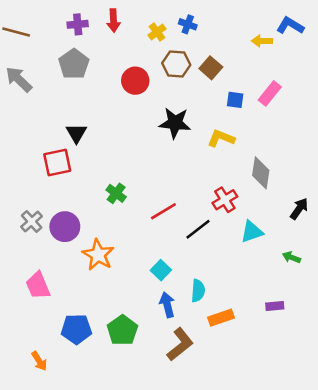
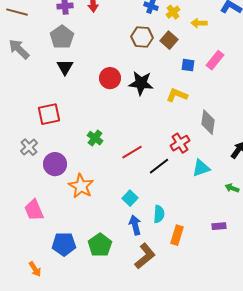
yellow cross: (157, 32) -> (173, 12), moved
yellow arrow: (262, 41) -> (199, 23), moved
red circle: (135, 81) -> (110, 78), moved
black triangle: (76, 133) -> (65, 67), moved
gray cross: (32, 222) -> (29, 147), moved
orange rectangle: (221, 318) -> (177, 235), turned -54

